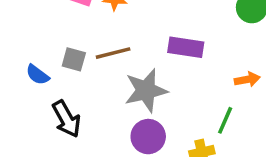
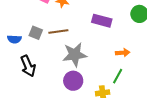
purple rectangle: (186, 47) -> (102, 21), moved
blue semicircle: (38, 75) -> (14, 39), turned -40
orange arrow: (247, 79) -> (123, 53), moved

